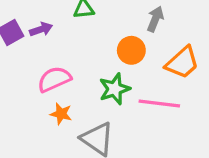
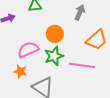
orange circle: (131, 50) -> (55, 34), moved
pink semicircle: (54, 79) -> (28, 50), moved

